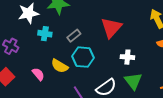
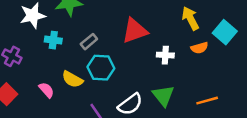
red triangle: (111, 28) -> (135, 31), turned 30
white cross: (127, 57) -> (165, 55), moved

